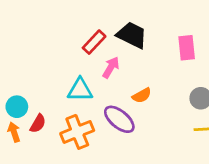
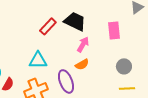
pink arrow: (111, 67) -> (83, 44), moved
purple ellipse: (119, 119) -> (66, 81), turned 30

